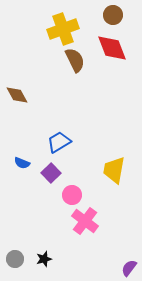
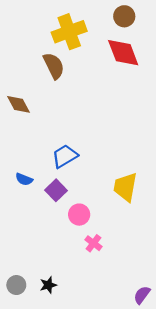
brown semicircle: (75, 60) -> (54, 66), moved
pink cross: (85, 221) -> (93, 243), size x0.6

